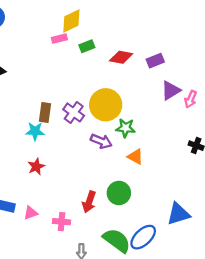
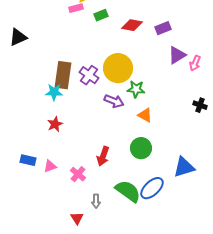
brown rectangle: (45, 112) -> (63, 75), size x1.5
green circle: (119, 193) -> (141, 148), moved
pink cross: (62, 222) -> (78, 174), turned 35

